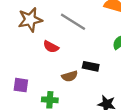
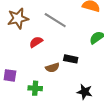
red semicircle: (51, 47) -> (36, 42), turned 120

